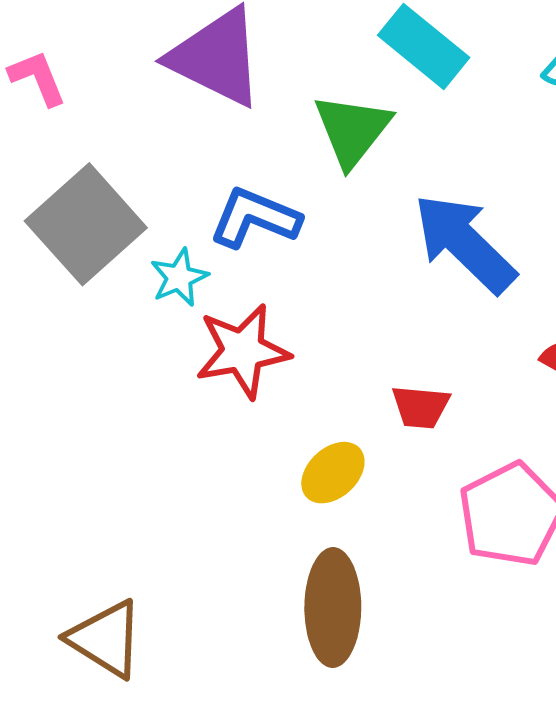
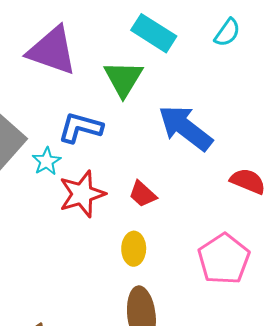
red trapezoid: (421, 407) -> (143, 194), moved, turned 44
yellow ellipse: (333, 473) -> (134, 249), turned -40

